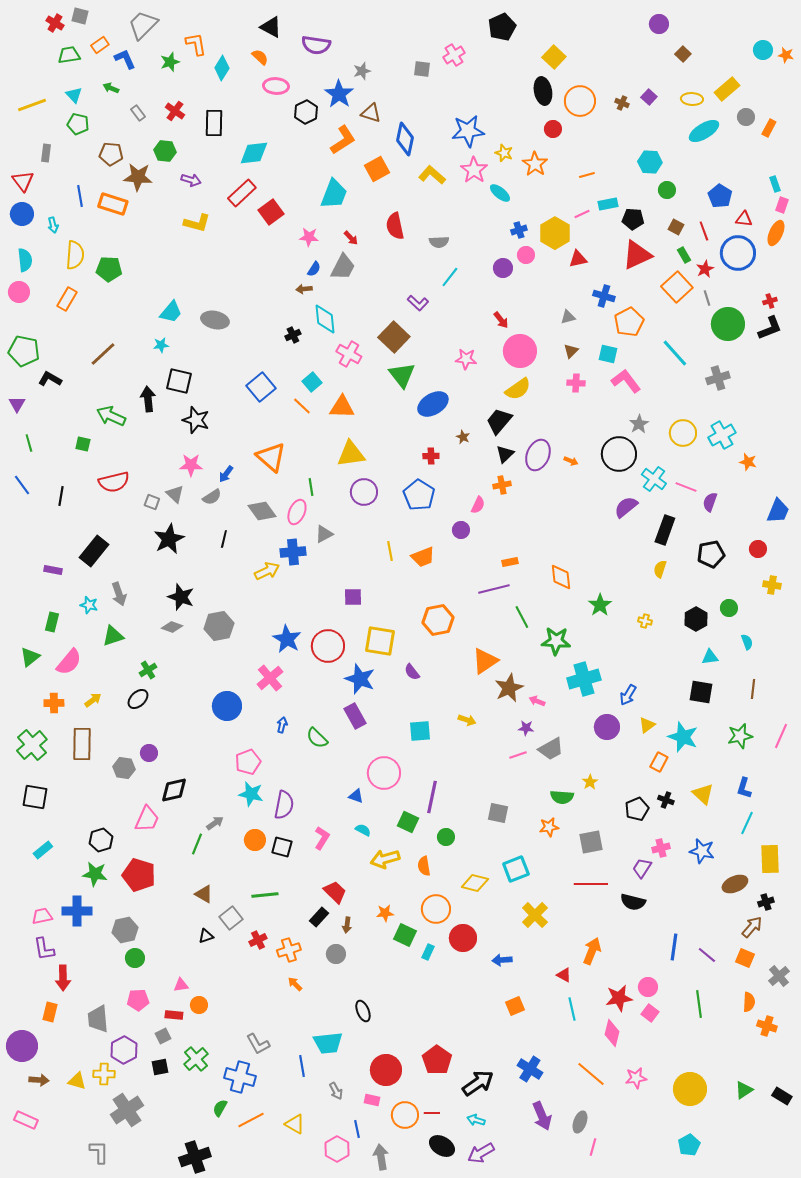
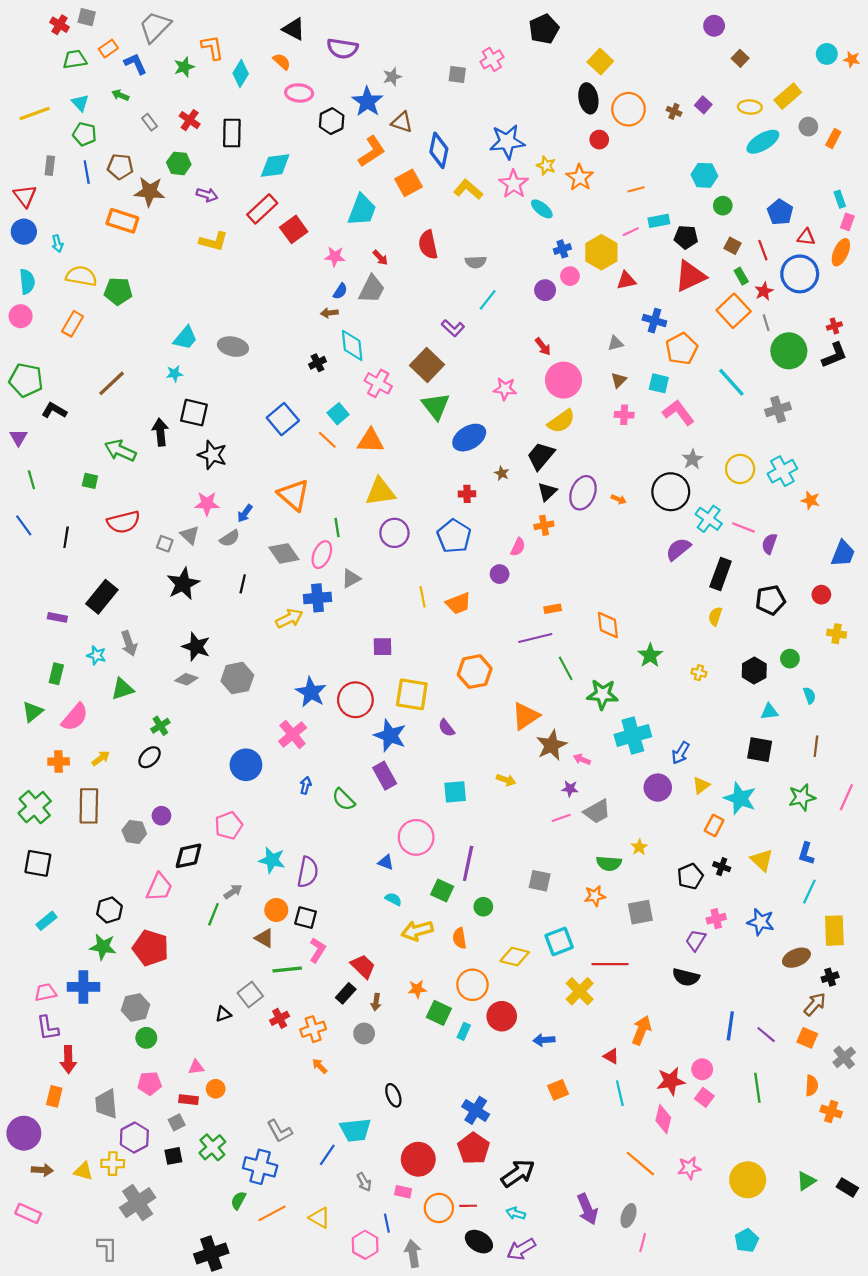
blue line: (80, 196) -> (87, 172), moved
yellow semicircle: (75, 255) -> (81, 276), turned -84
pink pentagon: (248, 762) -> (229, 825), moved
pink L-shape: (322, 838) -> (317, 950), moved
red line: (591, 884) -> (610, 964), moved
brown triangle: (204, 894) -> (264, 938), moved
blue line: (302, 1066) -> (327, 1155), turned 45
blue cross: (530, 1069) -> (476, 1110), moved

